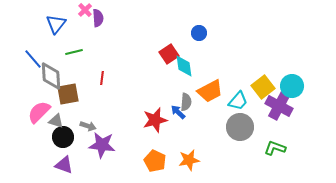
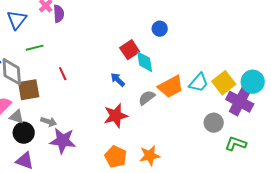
red line: (102, 78) -> (63, 74), turned -32
cyan trapezoid: (238, 101) -> (199, 83), moved
gray semicircle: (186, 102) -> (147, 98), turned -132
blue arrow: (178, 112) -> (118, 80), moved
gray circle: (240, 127) -> (214, 123), moved, size x0.7

